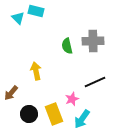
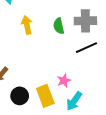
yellow arrow: (36, 71) -> (27, 25), moved
black line: (95, 82) -> (86, 48), moved

